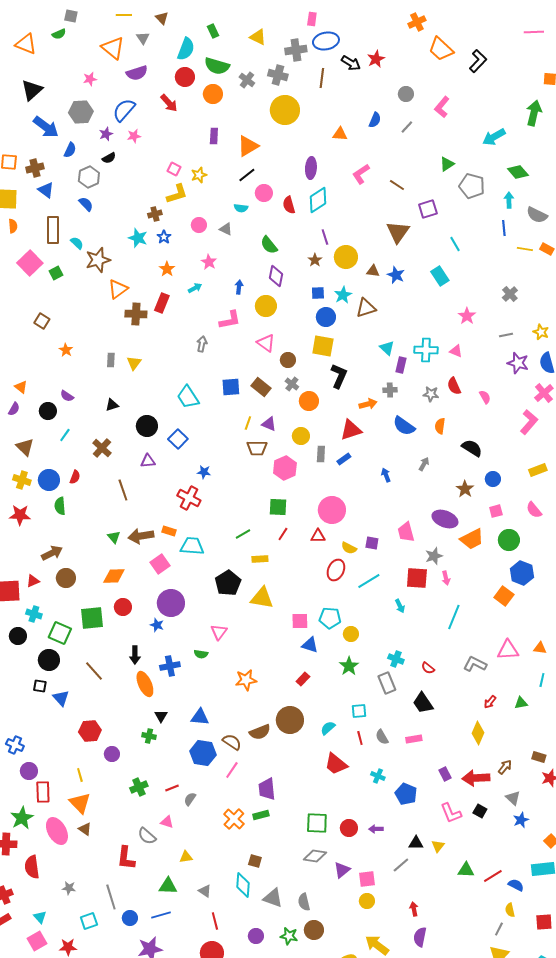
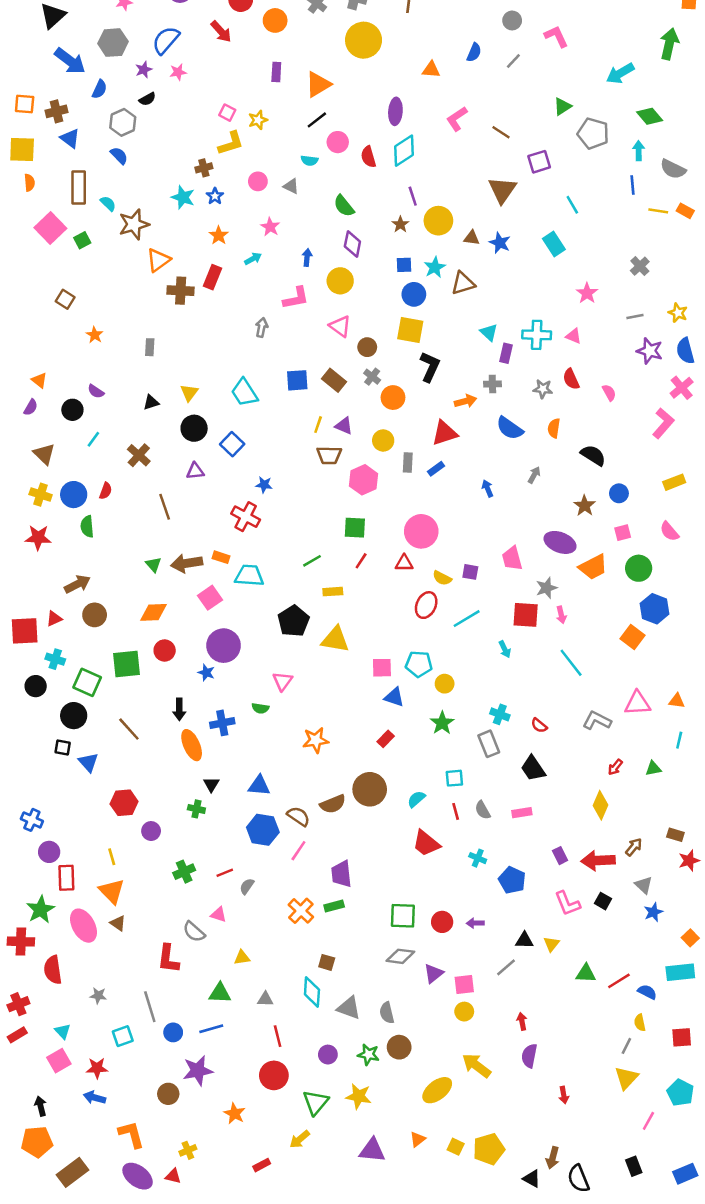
pink L-shape: (442, 107) -> (556, 36), turned 115
yellow triangle: (134, 363) -> (189, 393), moved
cyan line: (454, 617) -> (571, 663), turned -60
gray triangle: (205, 891) -> (265, 999), turned -32

